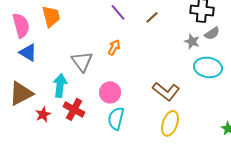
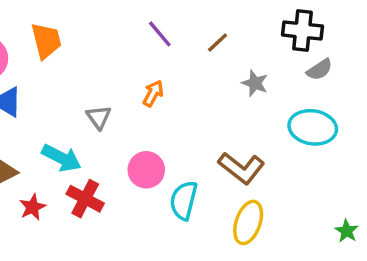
gray star: (192, 41) -> (255, 83), moved
gray triangle: (82, 61) -> (99, 117), size x0.7
cyan arrow: (60, 85) -> (61, 158), turned 110
cyan semicircle: (116, 118) -> (184, 200), moved

